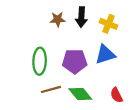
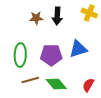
yellow cross: (109, 24) -> (89, 13), moved
red semicircle: (116, 95) -> (88, 85), turned 56

